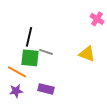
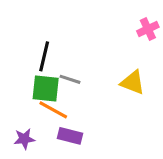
pink cross: (97, 19) -> (148, 29), turned 32
orange line: (17, 72) -> (53, 110), moved

